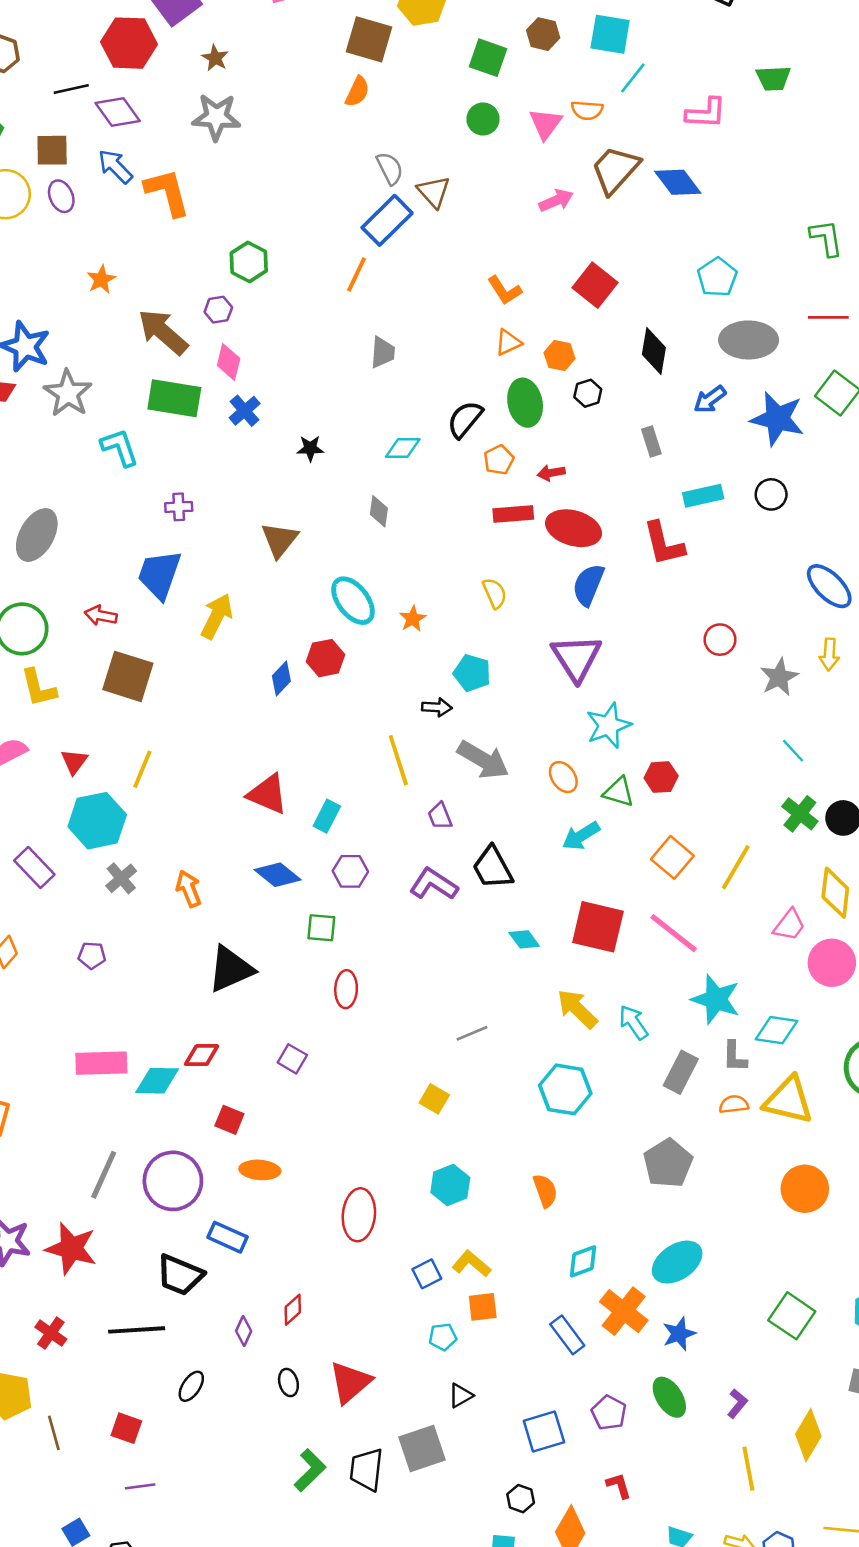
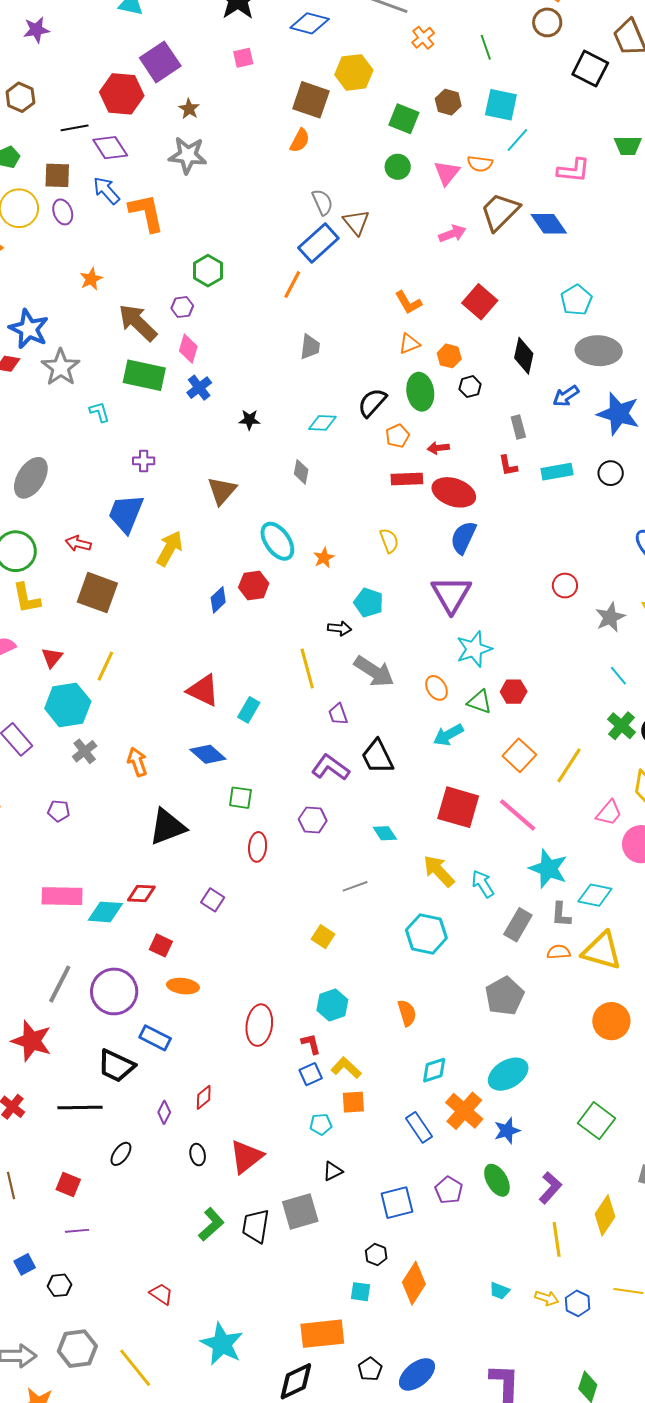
cyan L-shape: (120, 447) -> (99, 412), size x0.7
red L-shape: (664, 544) -> (508, 466), moved, size x0.6
purple hexagon: (350, 871) -> (313, 820), moved
cyan diamond: (524, 939) -> (385, 833), moved
purple L-shape: (737, 1404) -> (550, 1188), size x1.4
red L-shape: (619, 1486) -> (311, 1044), moved

